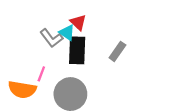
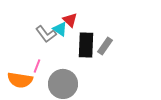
black rectangle: (77, 50) -> (86, 45), moved

